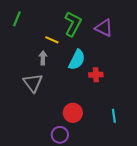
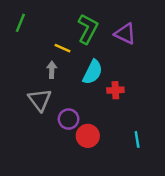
purple circle: (60, 135) -> (69, 119), moved

